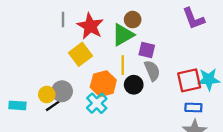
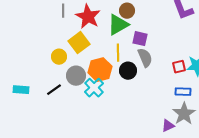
red square: (189, 80) -> (179, 67), size x0.6
gray circle: (62, 91) -> (76, 76), moved
yellow circle: (47, 95) -> (59, 57), moved

